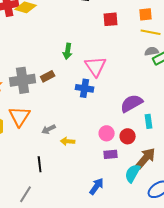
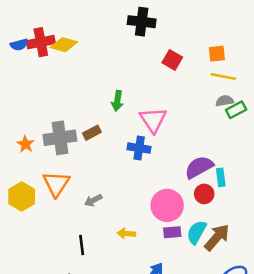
red square: (111, 19) -> (172, 60), turned 35
cyan rectangle: (149, 121) -> (221, 177), moved
pink circle: (107, 133) -> (167, 205), size x1.6
red circle: (128, 136) -> (204, 194), moved
yellow arrow: (68, 141) -> (126, 234), moved
cyan semicircle: (133, 173) -> (197, 232), moved

